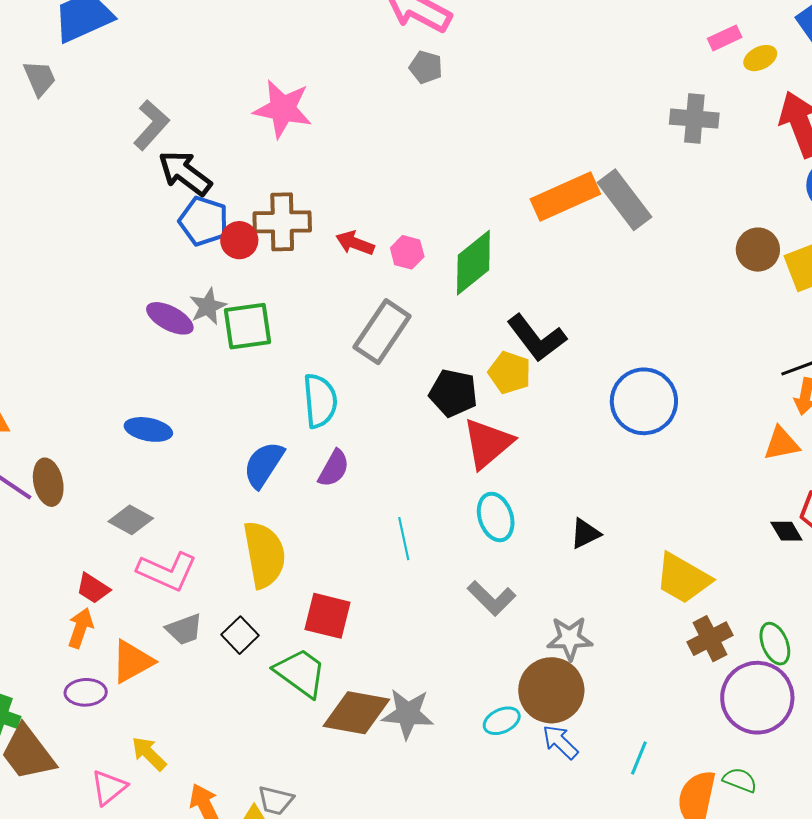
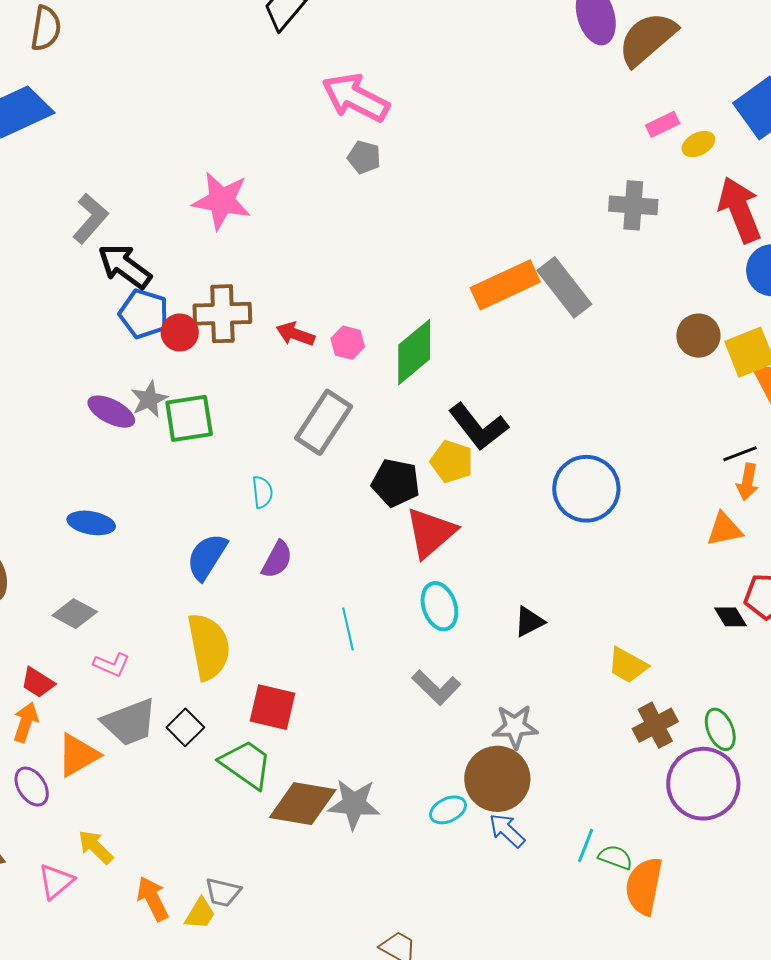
cyan semicircle: (320, 401) -> (262, 492), size x0.6
pink L-shape: (167, 571) -> (112, 665), size x0.6
yellow trapezoid: (683, 578) -> (628, 665), size x0.7
gray trapezoid: (184, 629) -> (129, 722), size x1.5
purple ellipse: (86, 692) -> (32, 787), turned 60
green semicircle: (740, 780) -> (615, 857), moved

